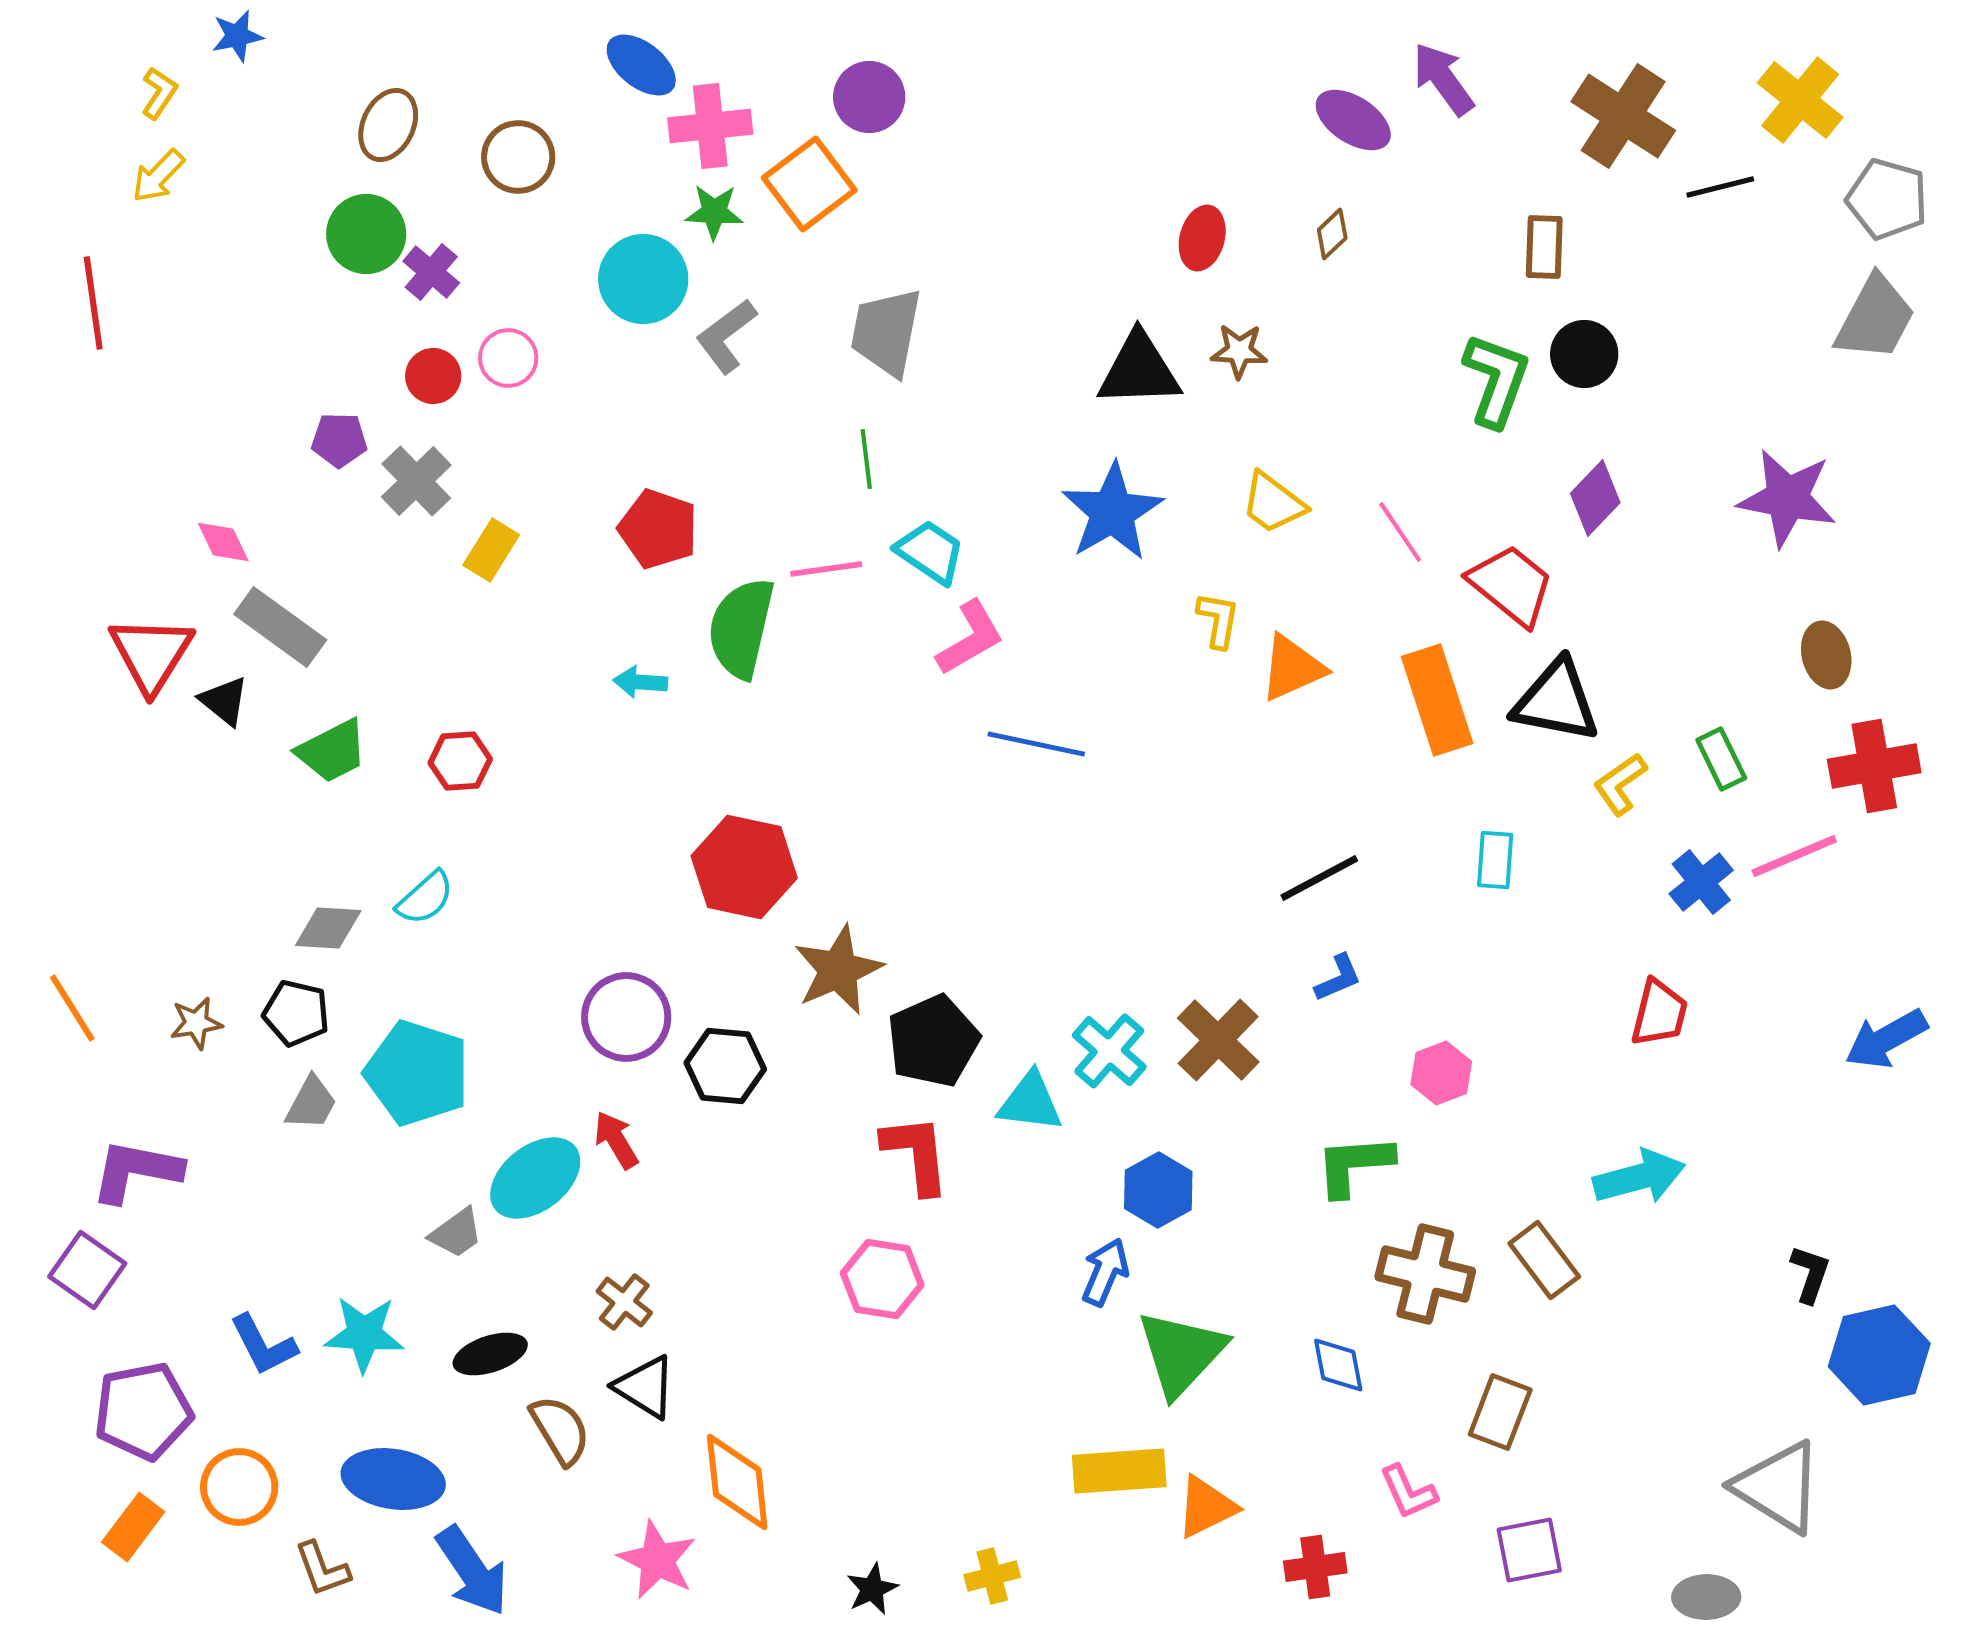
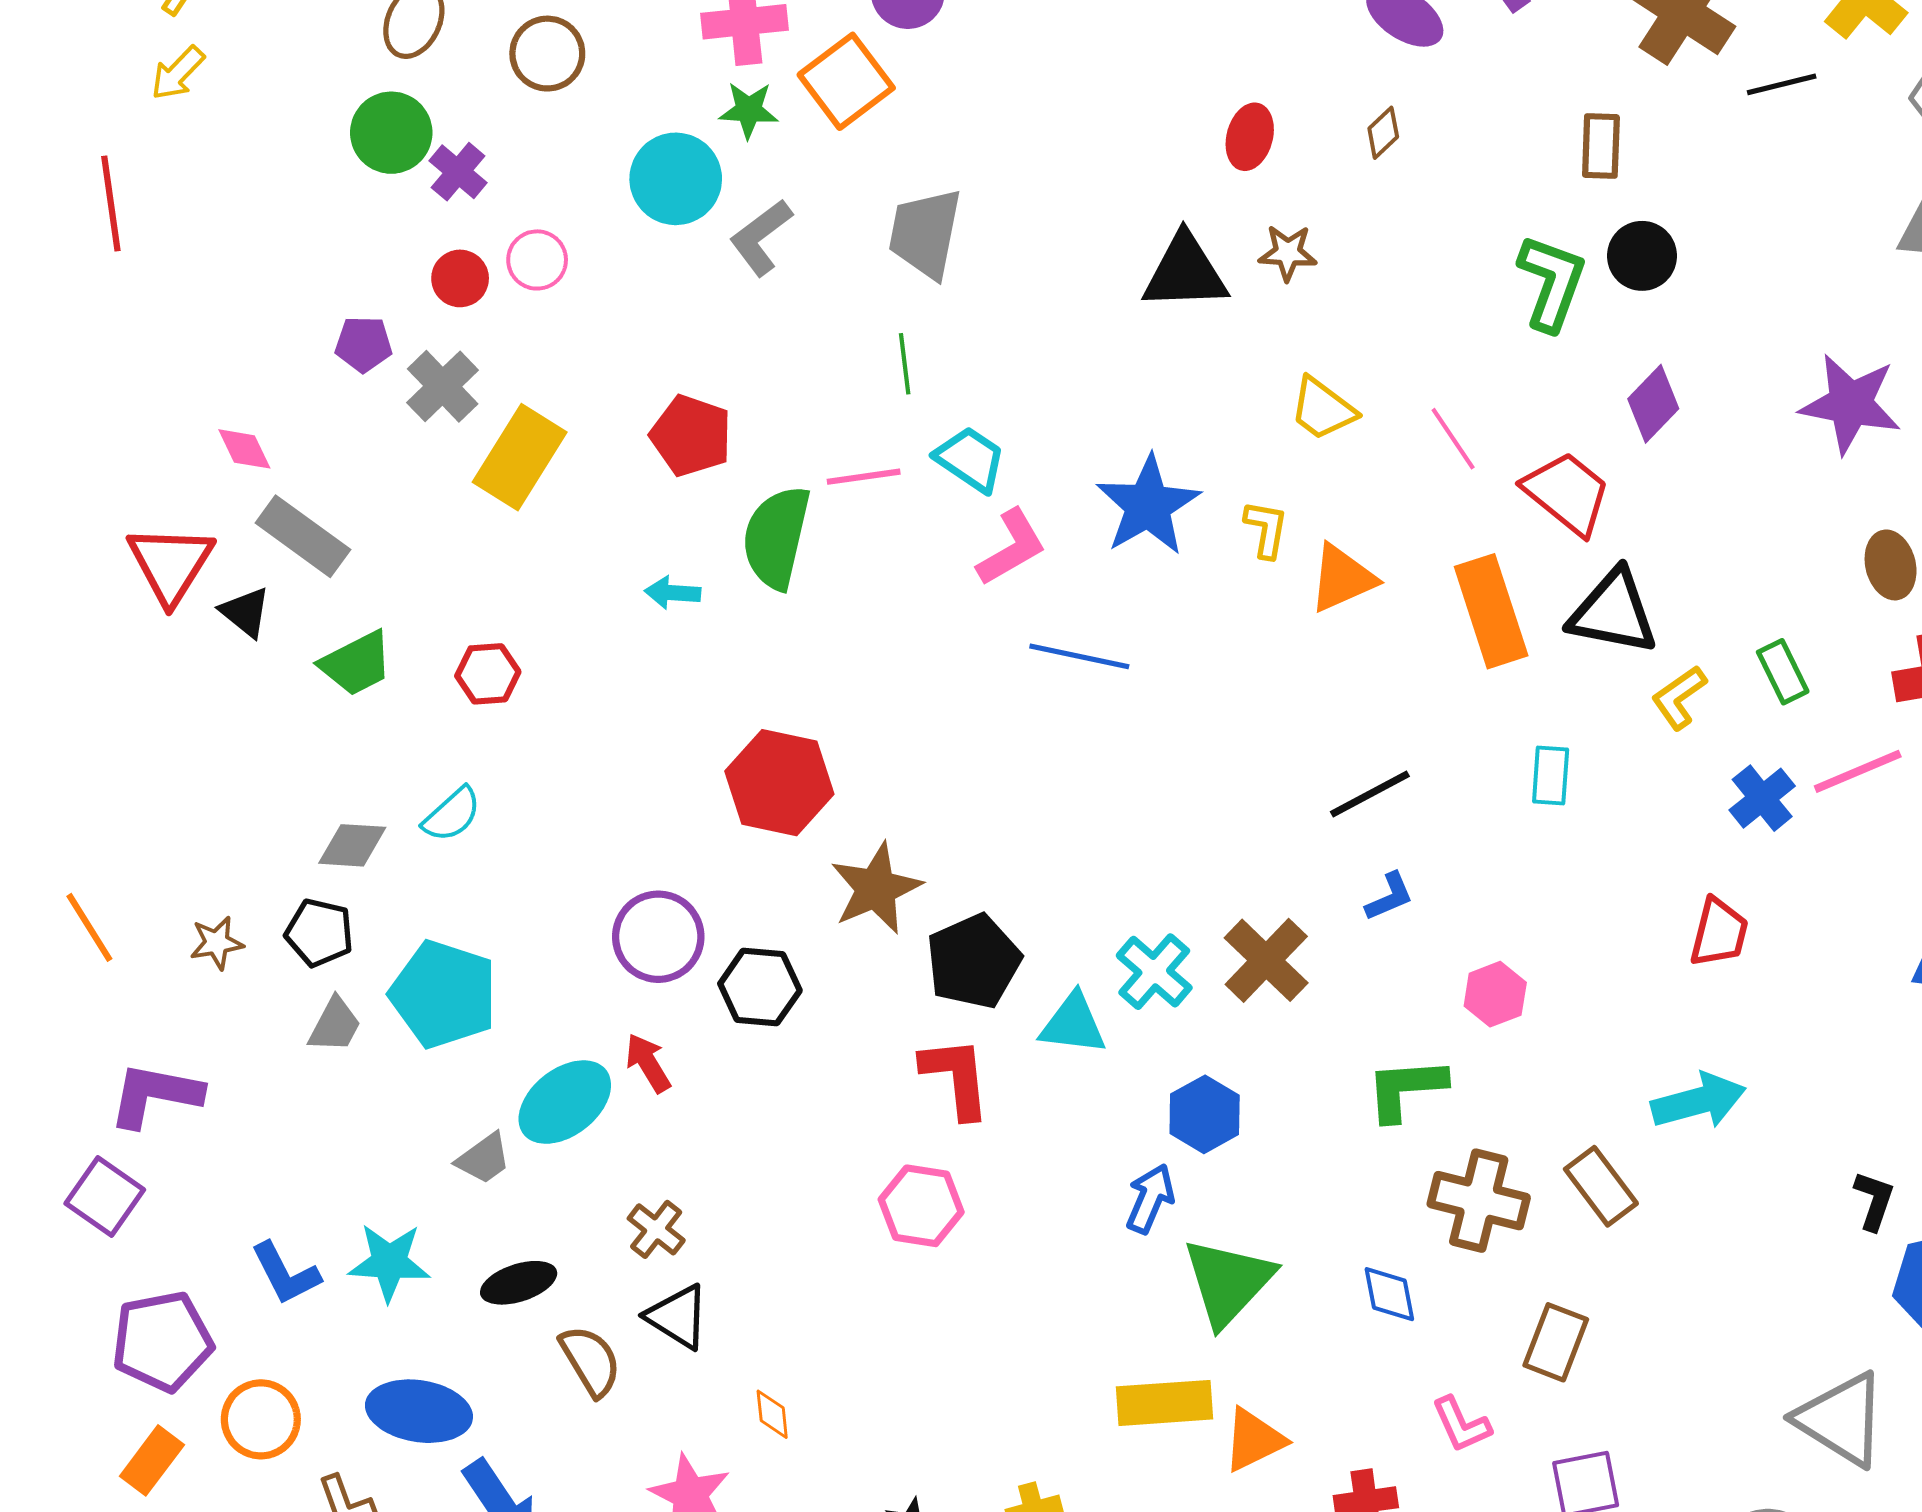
blue star: (1112, 512) -> (1148, 505), moved
yellow rectangle: (491, 550) -> (520, 457), size x1.6
orange diamond: (737, 1482) -> (772, 1414), size x0.5

